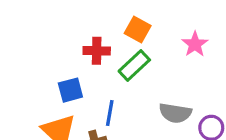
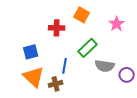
green rectangle: (134, 66) -> (88, 48), moved
blue square: (70, 90) -> (31, 52), moved

